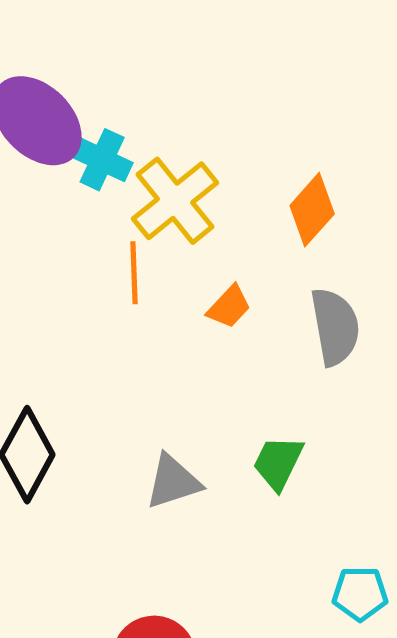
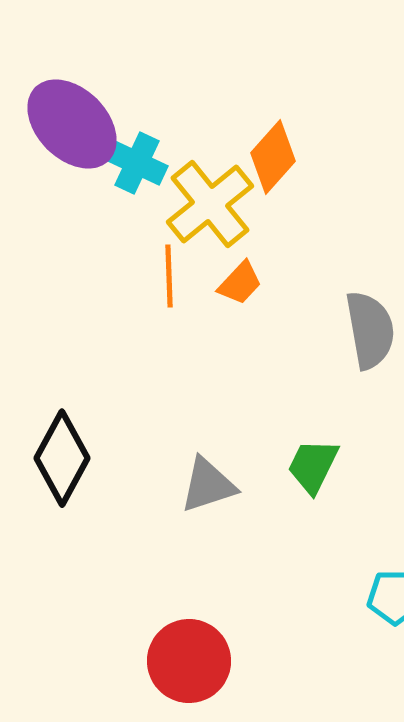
orange diamond: (312, 210) -> (273, 157), moved
orange trapezoid: (229, 307) -> (240, 283), moved

